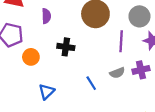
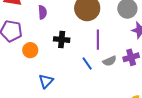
purple line: (121, 41) -> (98, 40), moved
blue line: (91, 83) -> (87, 63), moved

